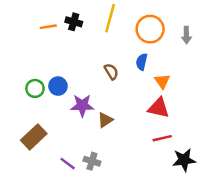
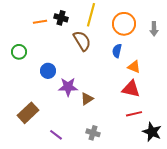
brown semicircle: (111, 71) -> (82, 41), moved, size x1.5
orange triangle: (162, 81) -> (134, 67), turned -32
green circle: (35, 88) -> (19, 52), moved
black star: (184, 160) -> (152, 132), turned 30
gray cross: (92, 161) -> (93, 133), moved

